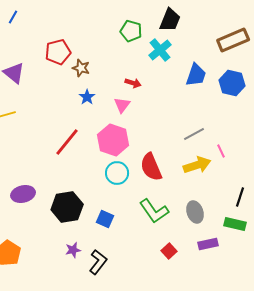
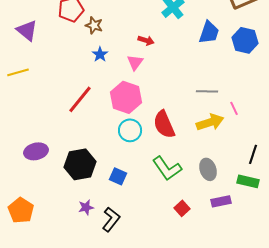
gray line: (194, 134) -> (207, 91), turned 30

